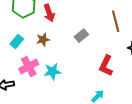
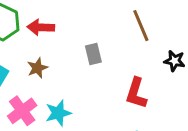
red arrow: (49, 13) -> (41, 27), turned 120
gray rectangle: (81, 36) -> (93, 54), turned -56

